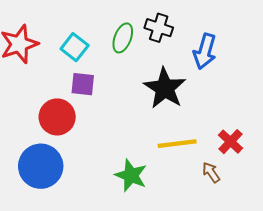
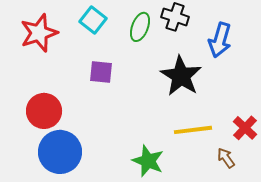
cyan square: (75, 47) -> (93, 20), moved
red circle: (57, 117) -> (44, 111), moved

